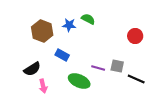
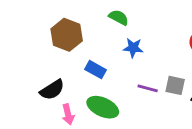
green semicircle: (88, 19) -> (119, 17), moved
blue star: (69, 25) -> (133, 48), moved
green ellipse: (79, 81) -> (103, 107), moved

